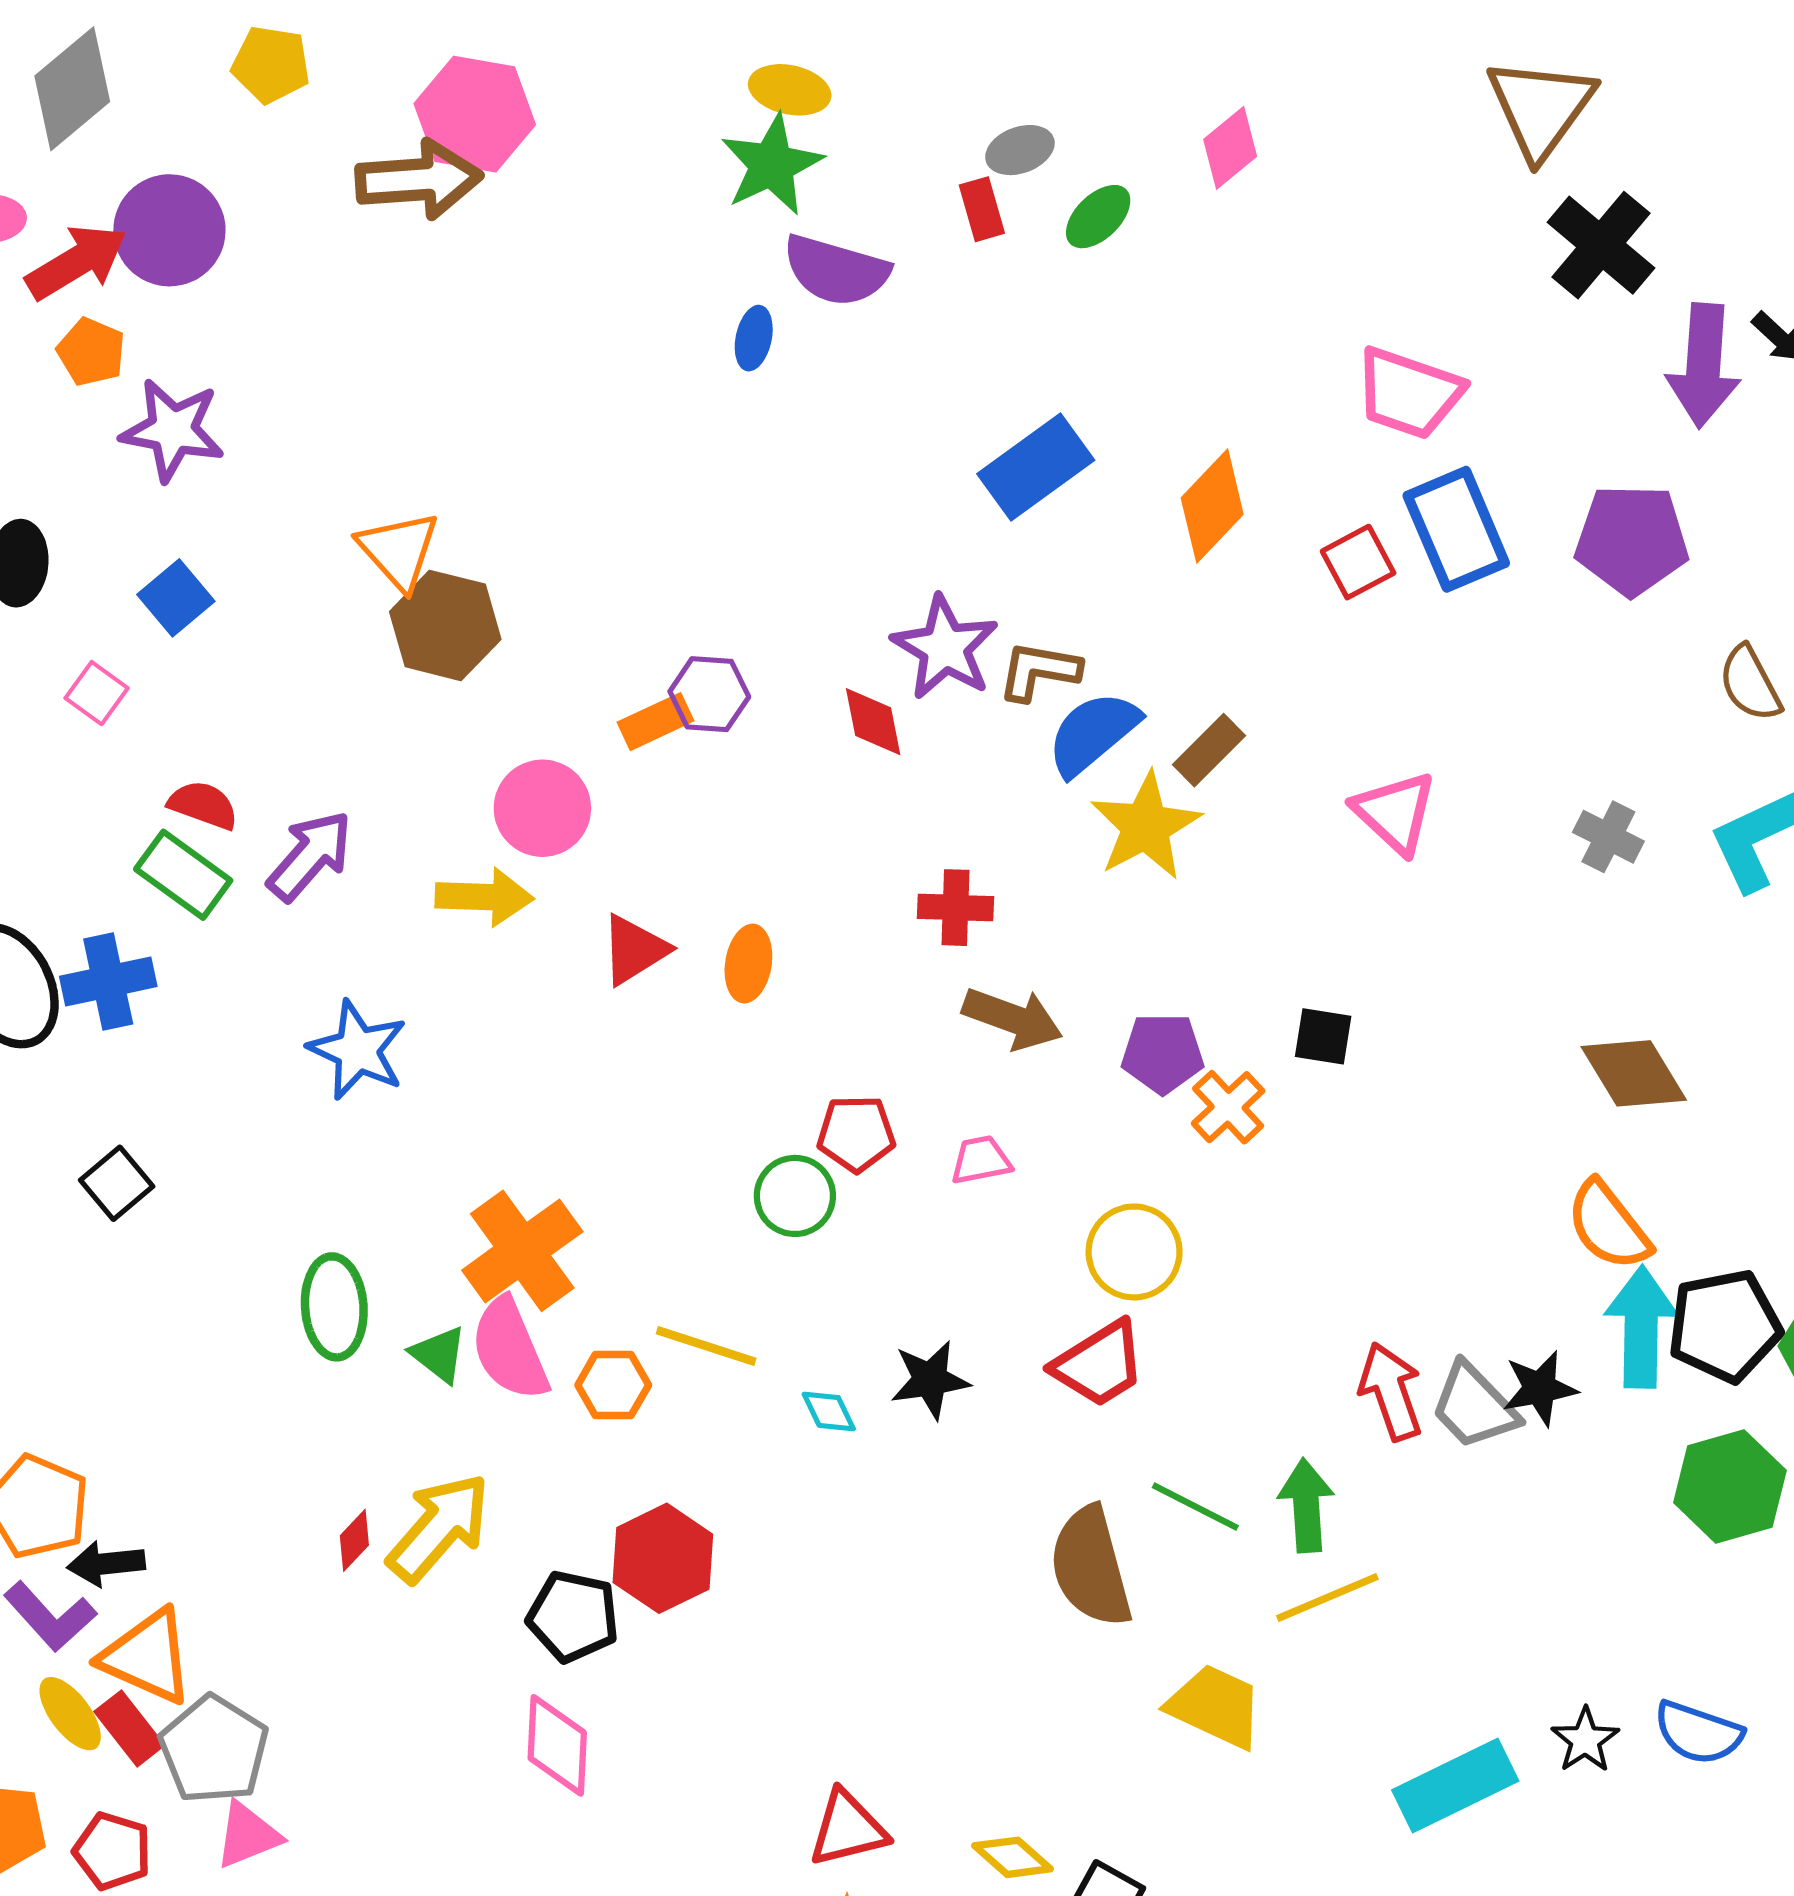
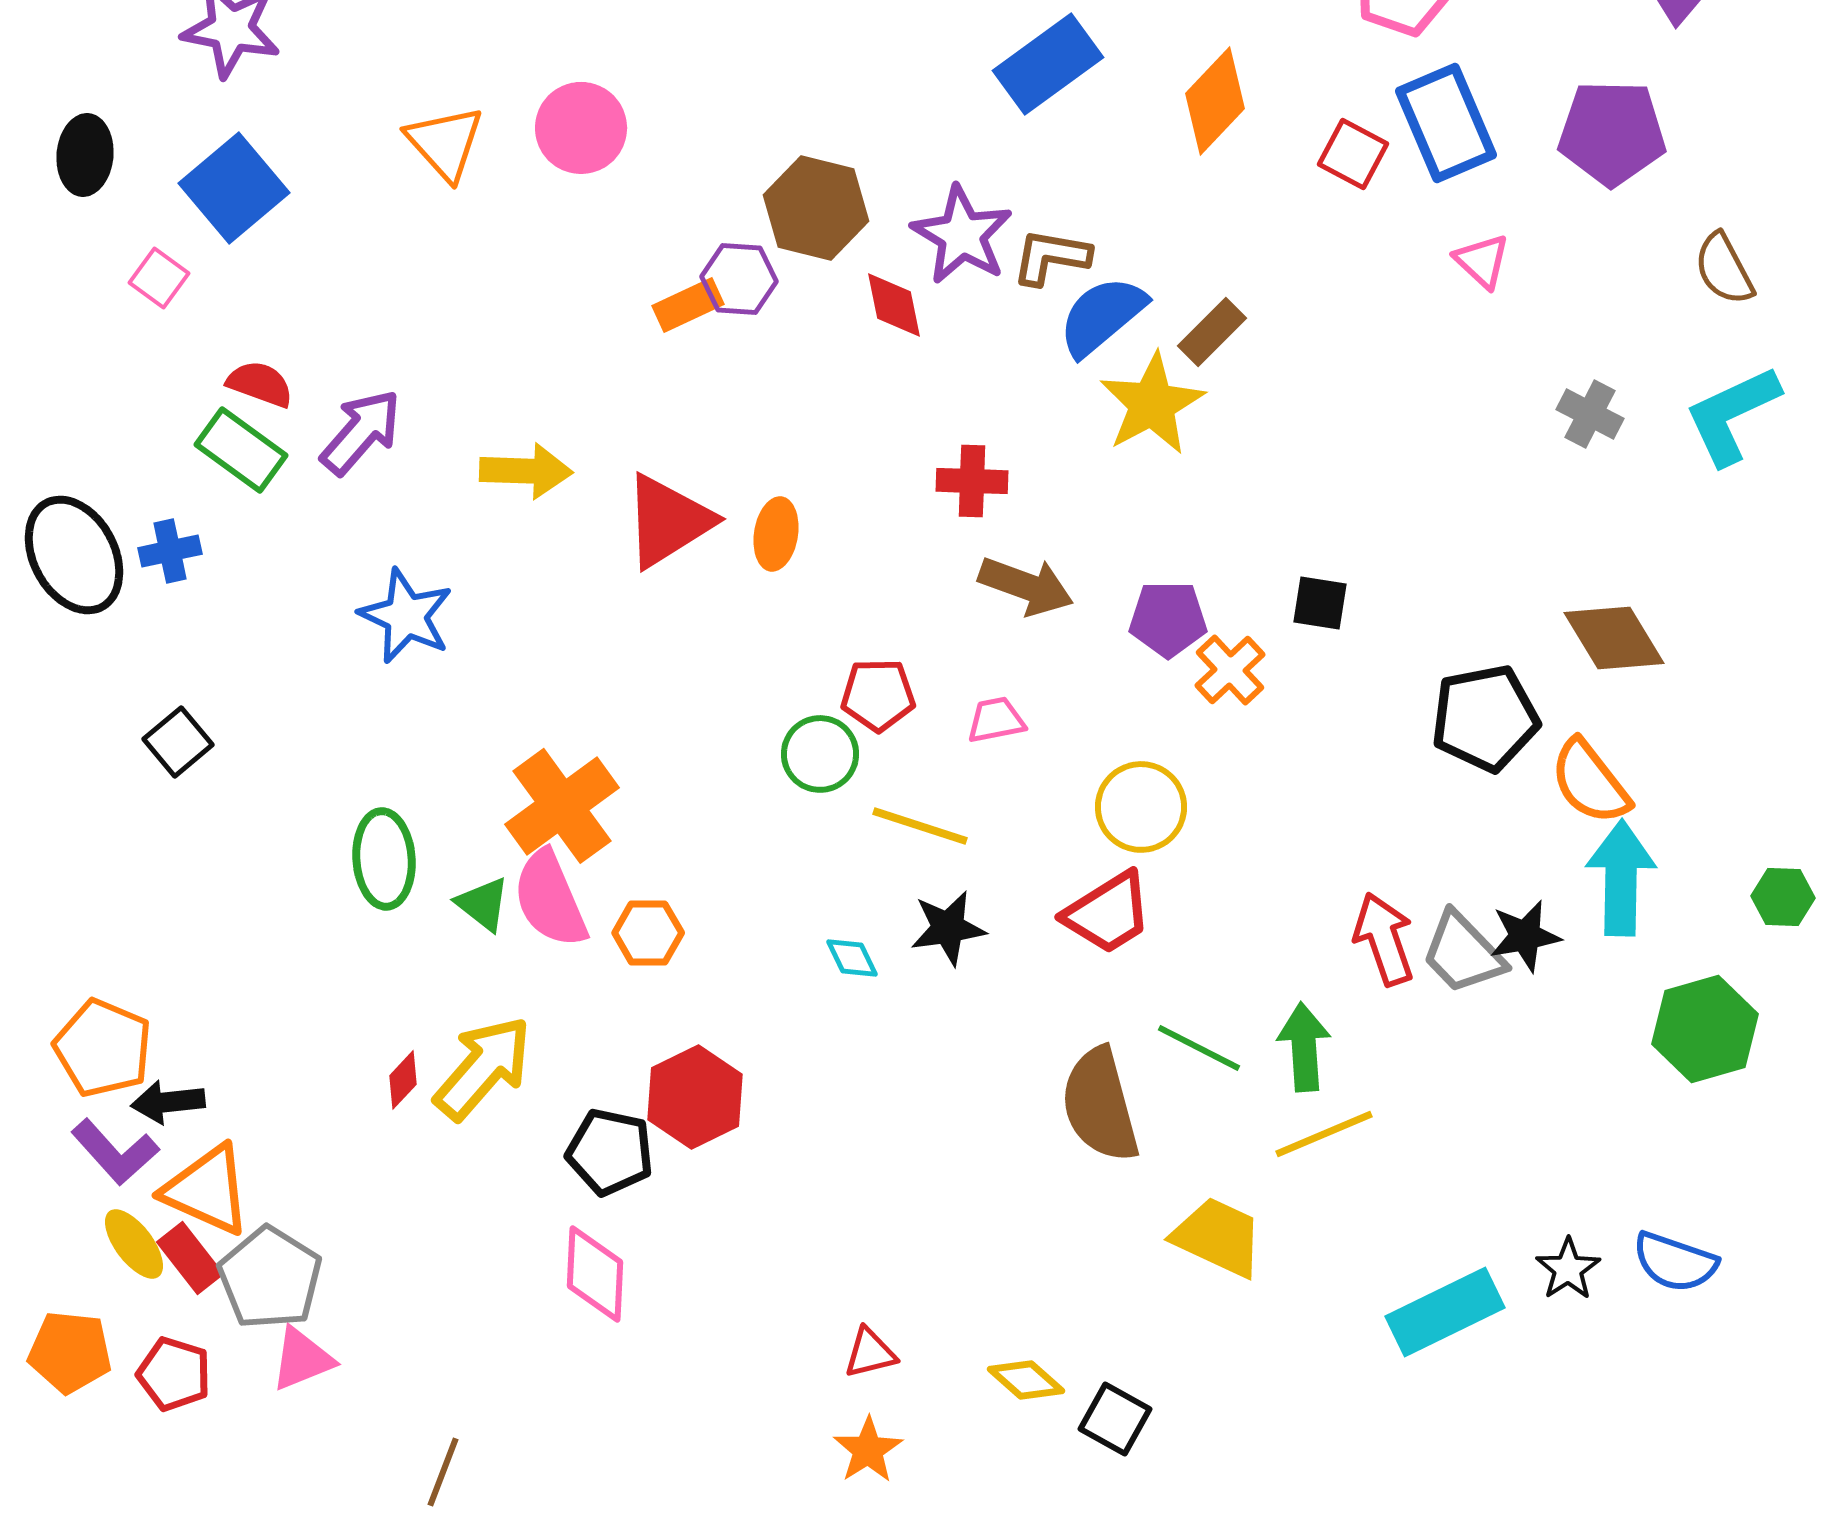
red square: (1358, 562) -> (1353, 154), turned -34
blue square: (176, 598) -> (234, 188), size x1.5
brown hexagon: (445, 625) -> (816, 208), moved
pink circle: (542, 808) -> (581, 128), moved
pink triangle: (1395, 812) -> (1482, 261), moved, size x0.7
red triangle: (634, 950) -> (668, 521), size x1.4
blue cross: (108, 981) -> (170, 551), size x0.7
black pentagon: (1725, 1326) -> (1485, 718), moved
yellow line: (706, 1346) -> (920, 826), moved
red triangle: (848, 1829) -> (870, 1353), size x0.7

